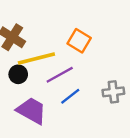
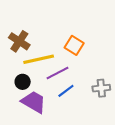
black circle: (18, 74) -> (23, 82), moved

